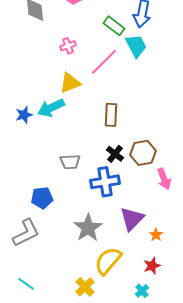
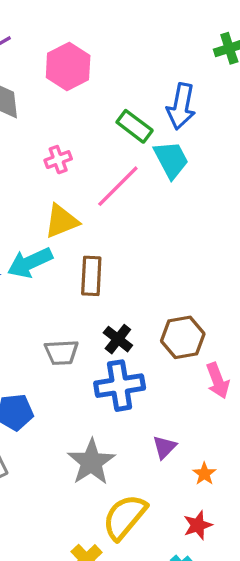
brown rectangle: (111, 115) -> (91, 276), moved
black cross: (115, 154) -> (118, 339), moved
purple triangle: (132, 219) -> (164, 447), size x0.6

